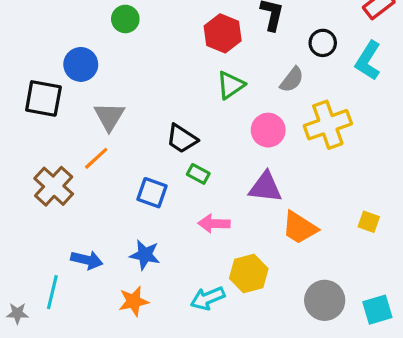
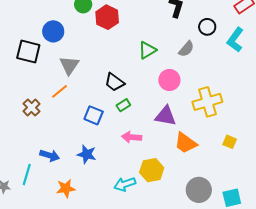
red hexagon: (223, 33) -> (107, 17), moved
yellow cross: (328, 125) -> (207, 102), moved
green rectangle: (198, 174) -> (123, 105), turned -64
brown cross: (54, 186) -> (31, 107), size x0.7
orange star: (134, 301) -> (66, 188), moved

